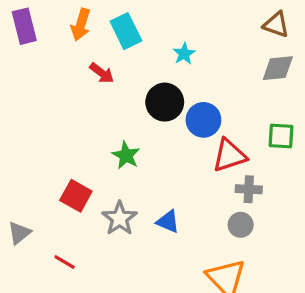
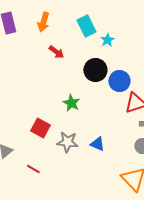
cyan rectangle: (126, 31) -> (86, 26), moved
gray star: (120, 218) -> (67, 142), turned -30

